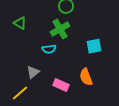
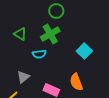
green triangle: (20, 23) -> (20, 34), moved
cyan square: (94, 46) -> (84, 51), turned -35

